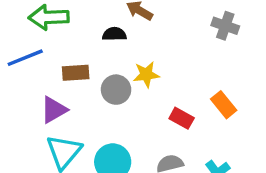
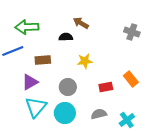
gray circle: (116, 90) -> (68, 87), moved
red rectangle: (182, 118) -> (106, 87), turned -40

